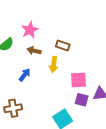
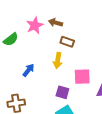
brown arrow: (34, 51) -> (56, 23), moved
purple square: (82, 100) -> (62, 92), moved

